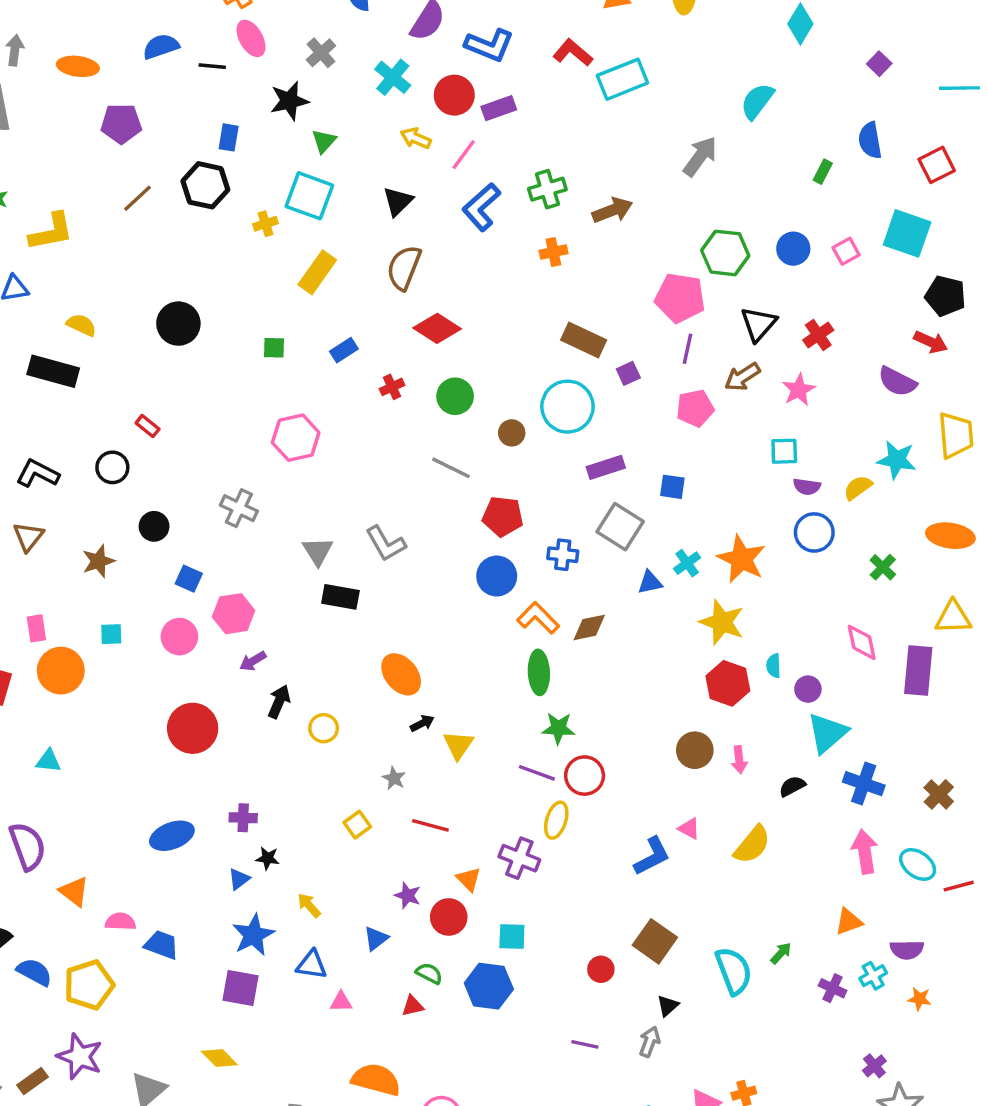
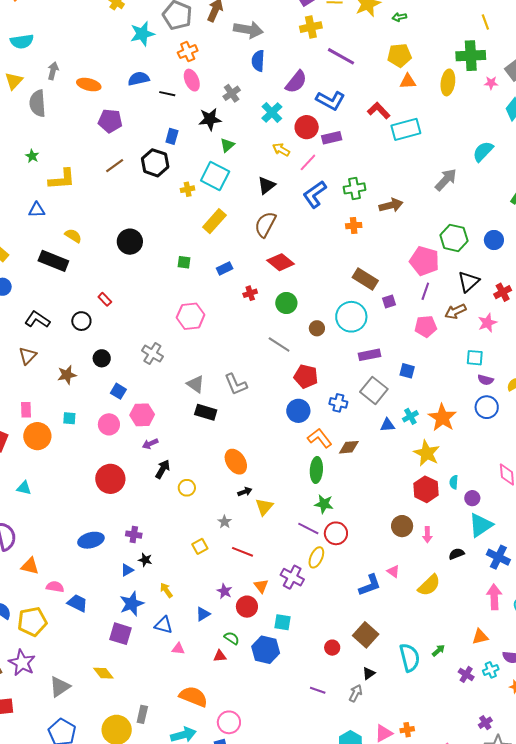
gray triangle: (318, 551) -> (196, 384), turned -30
orange triangle: (74, 892) -> (30, 566), turned -30

